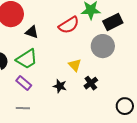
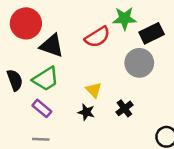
black triangle: (32, 32) -> (52, 46), size x1.5
yellow triangle: (75, 65) -> (94, 90), moved

